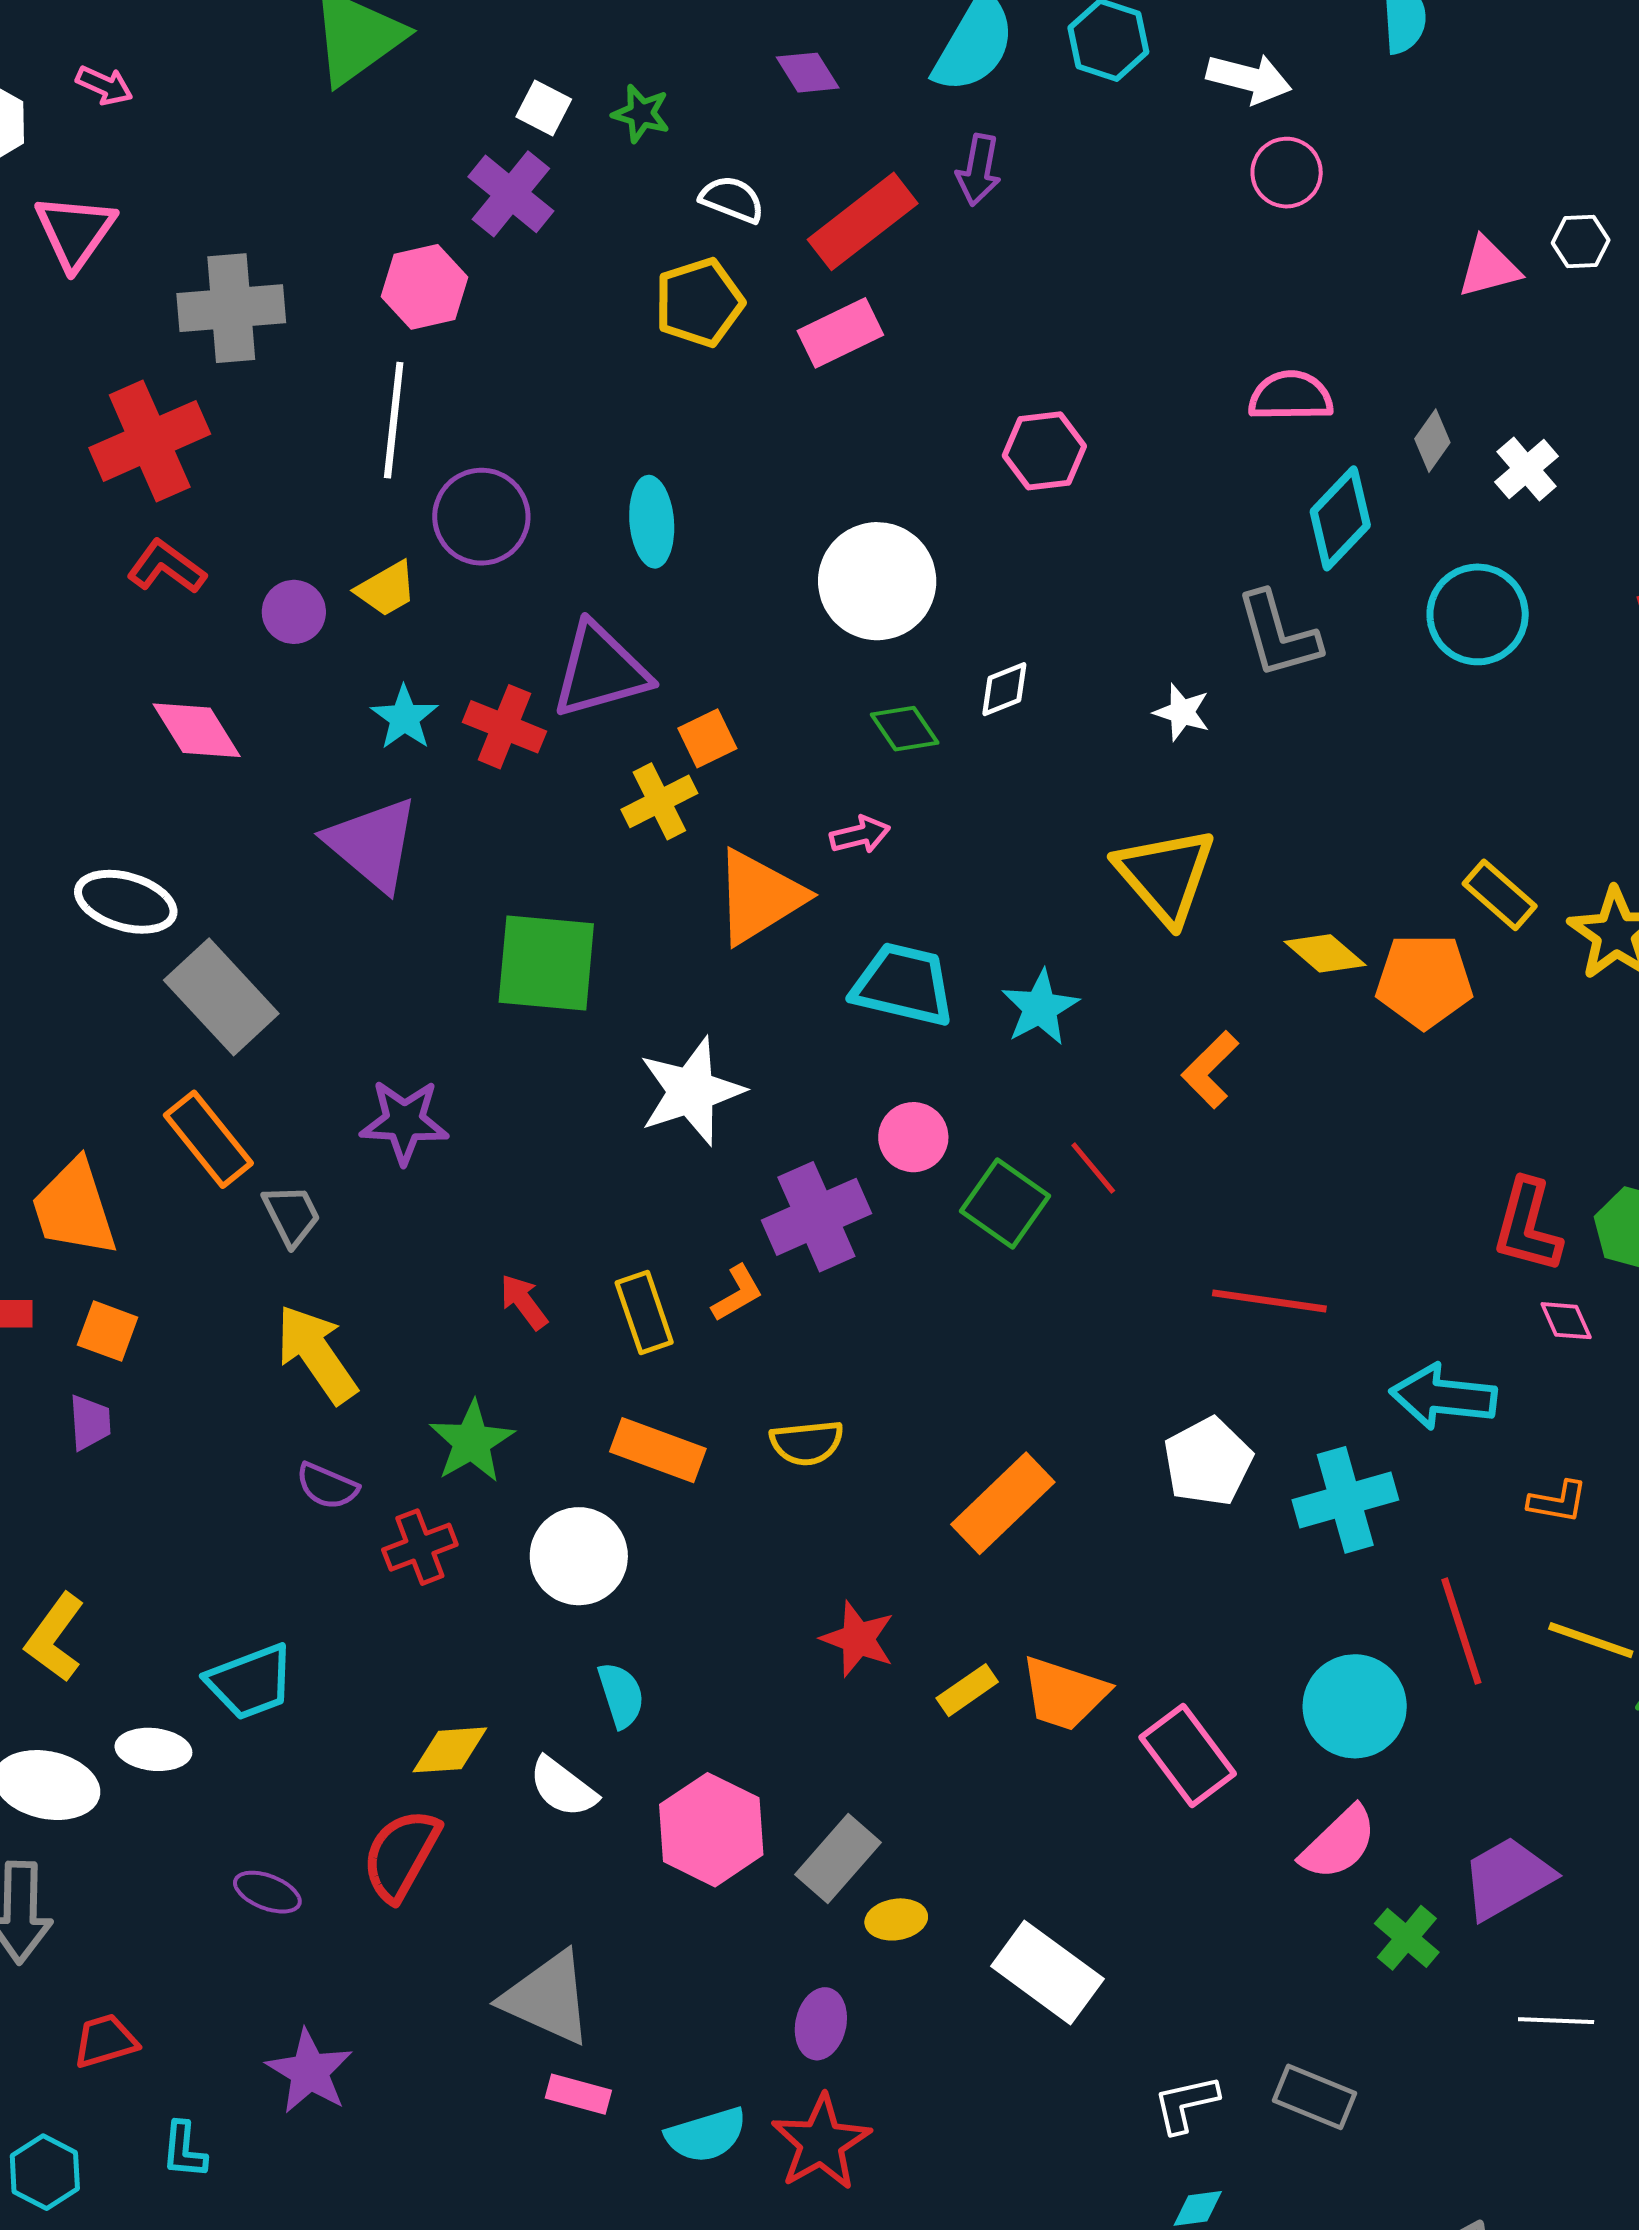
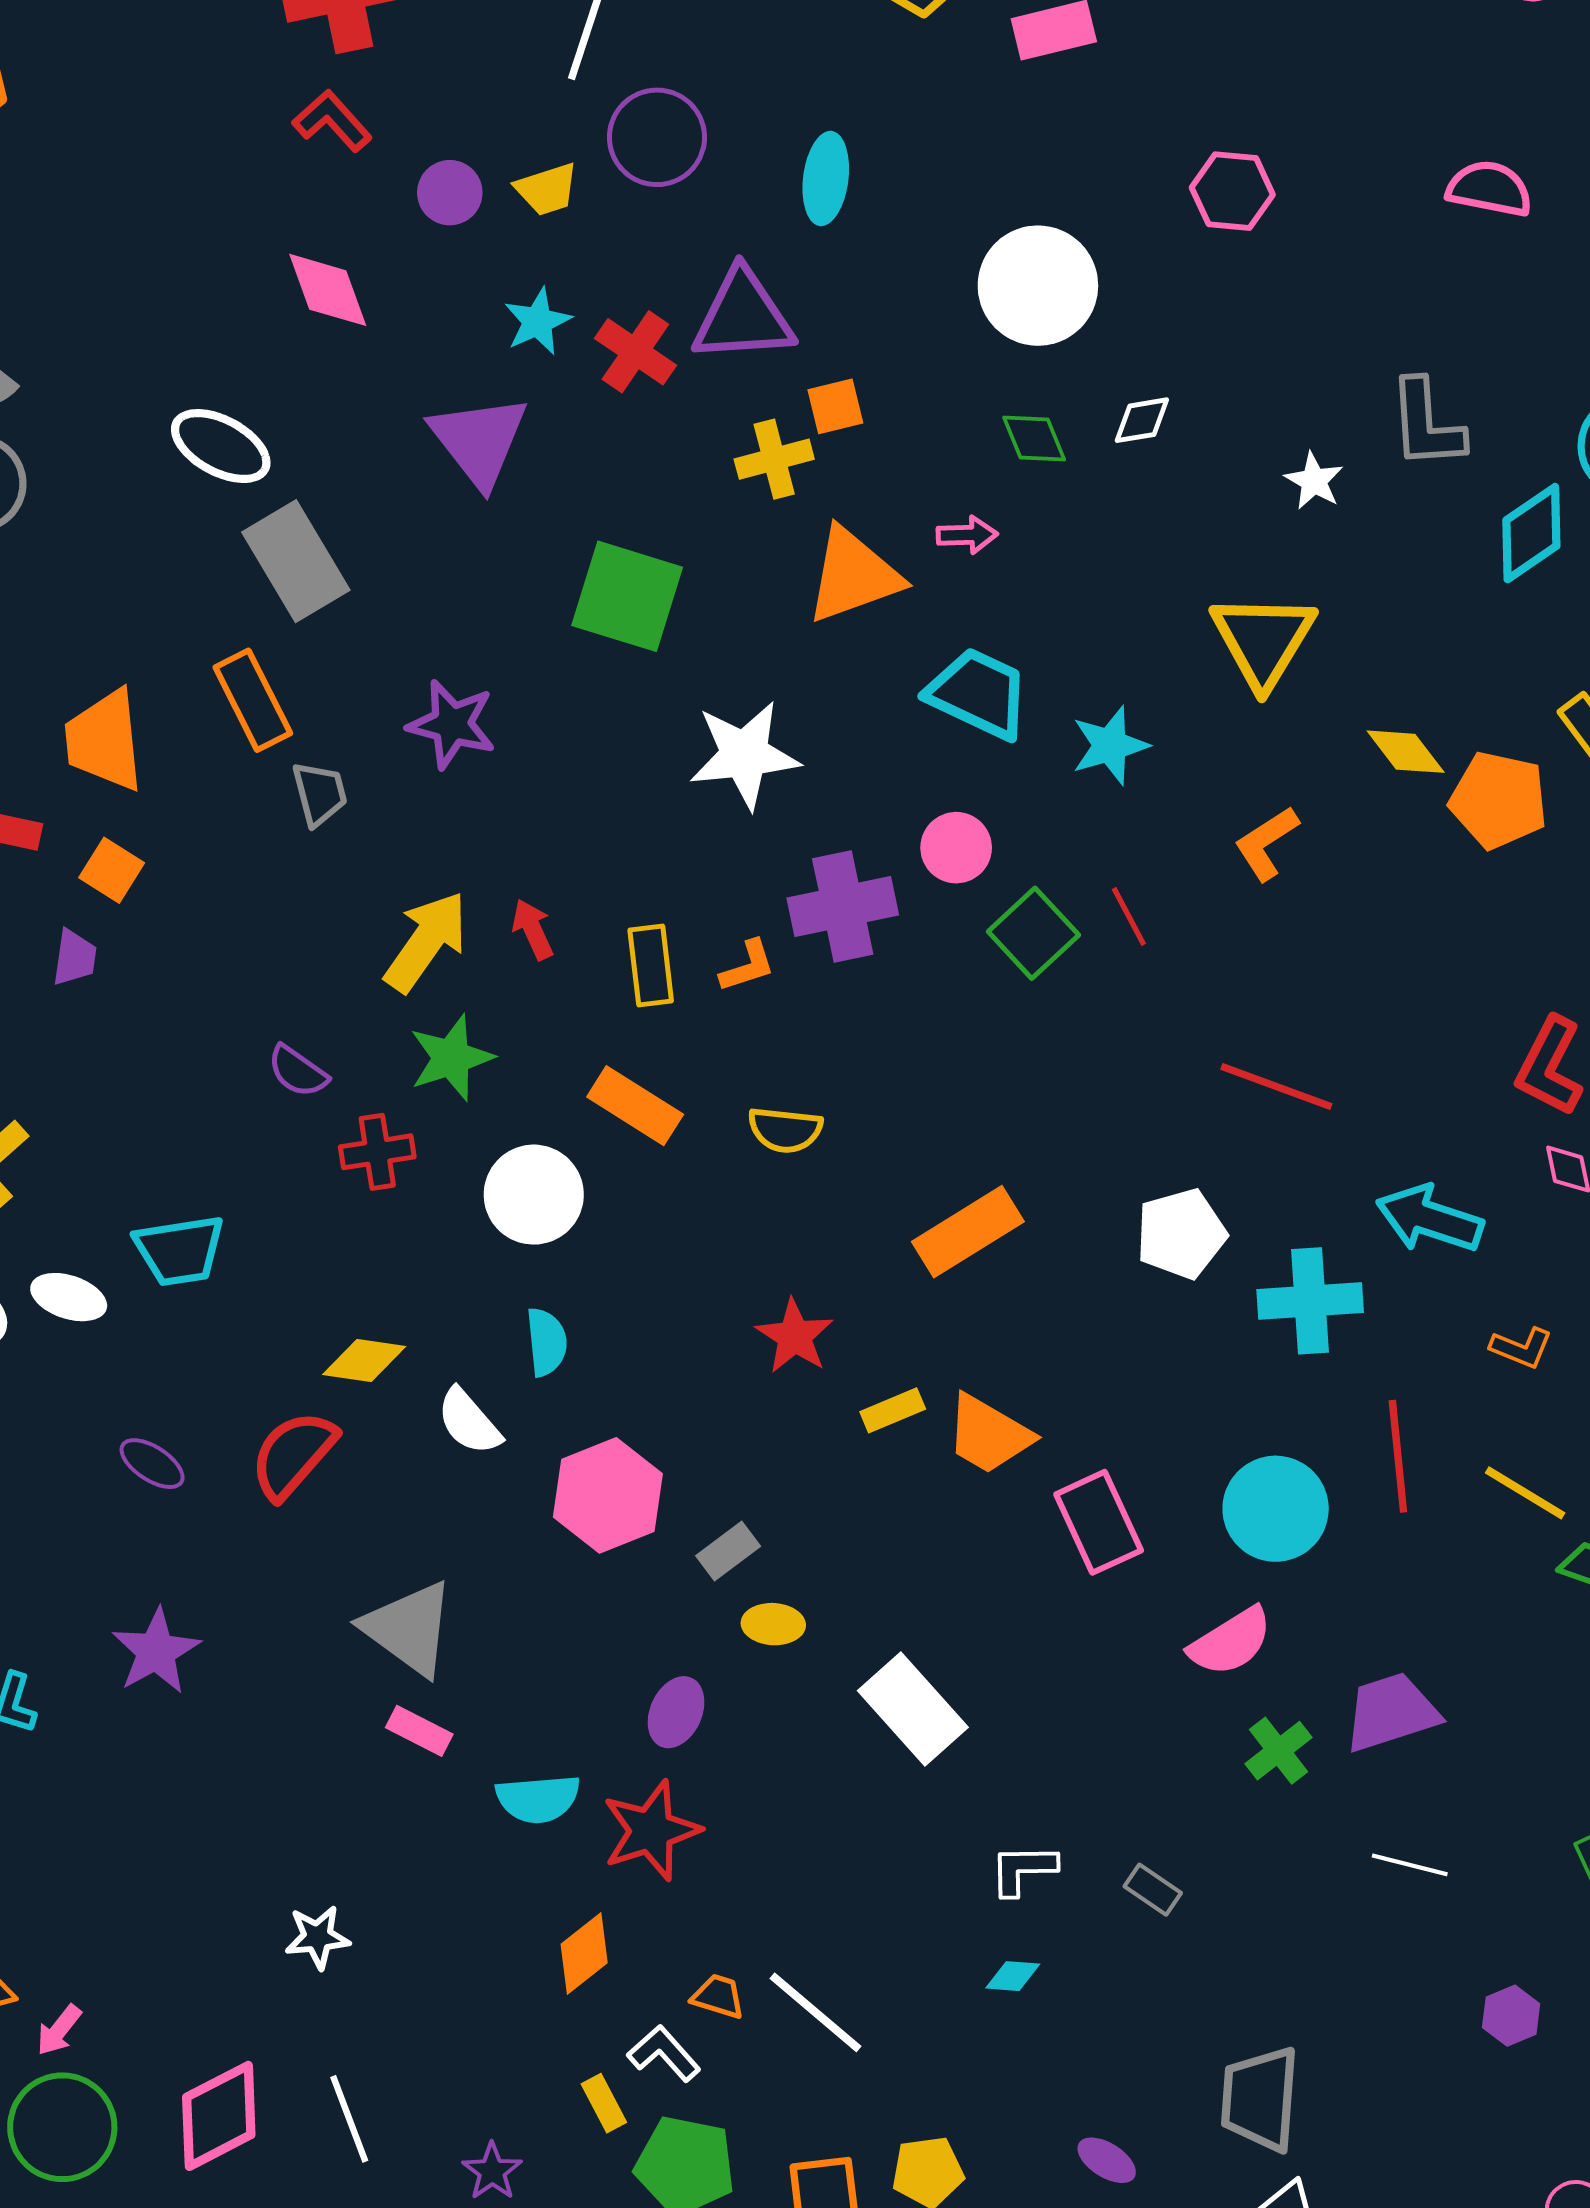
cyan diamond: (1340, 518) -> (1531, 533), moved
yellow arrow: (316, 1354) -> (426, 942), moved, turned 58
gray rectangle: (838, 1858) -> (728, 1551), size x0.7
gray rectangle: (1315, 2097) -> (1153, 1890), size x0.7

